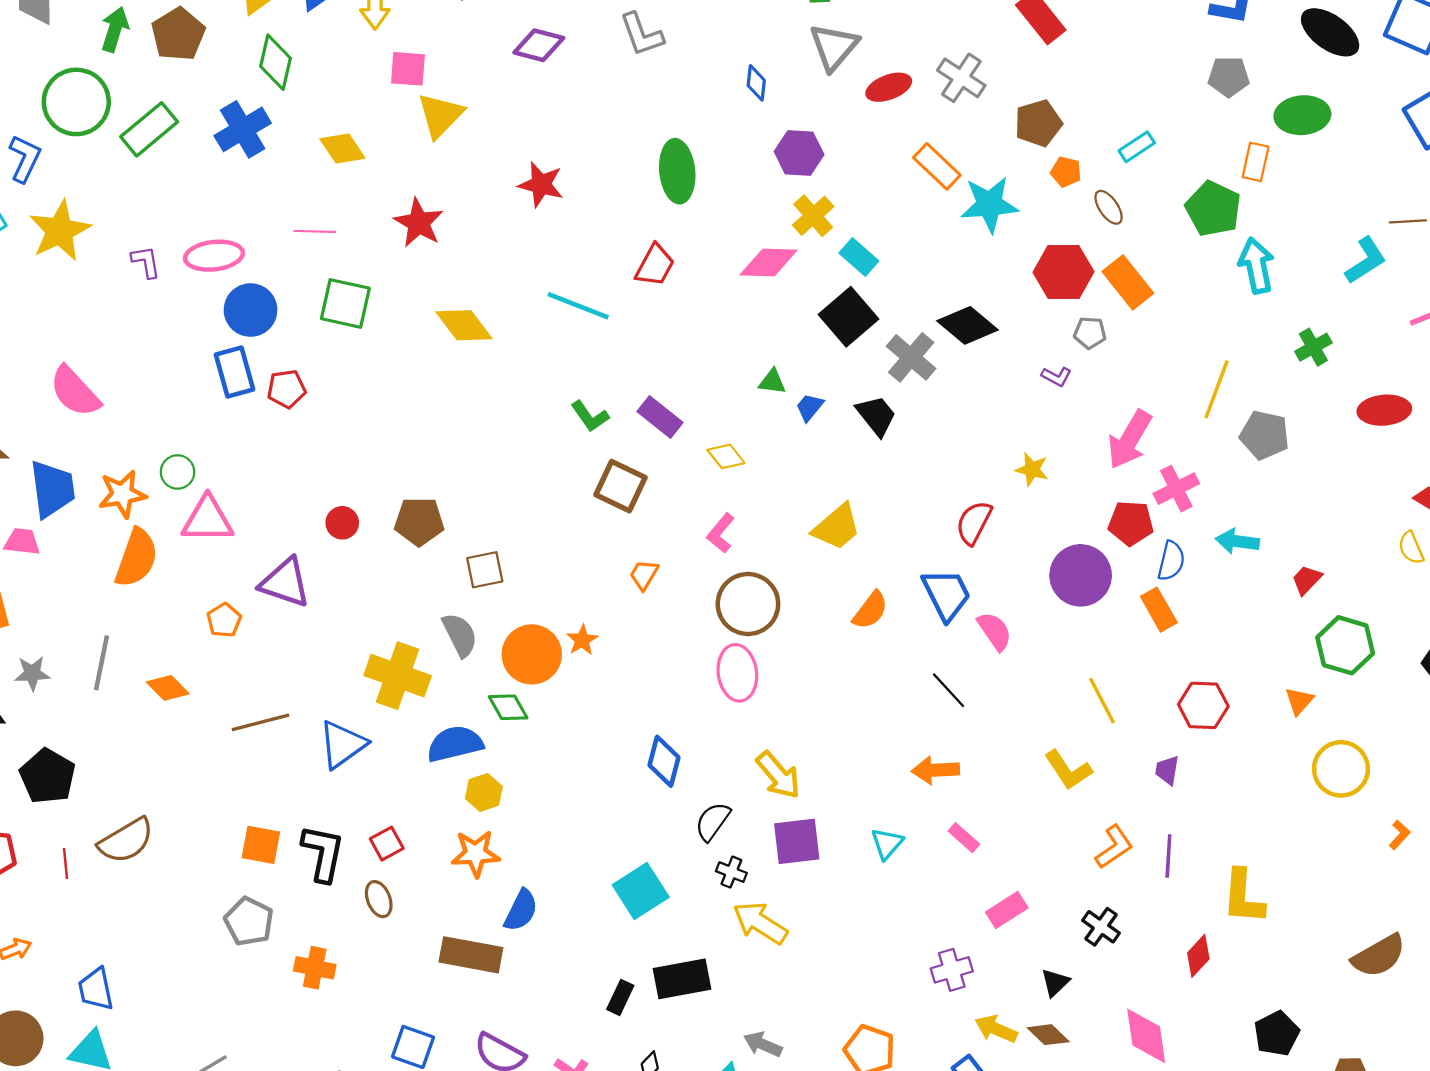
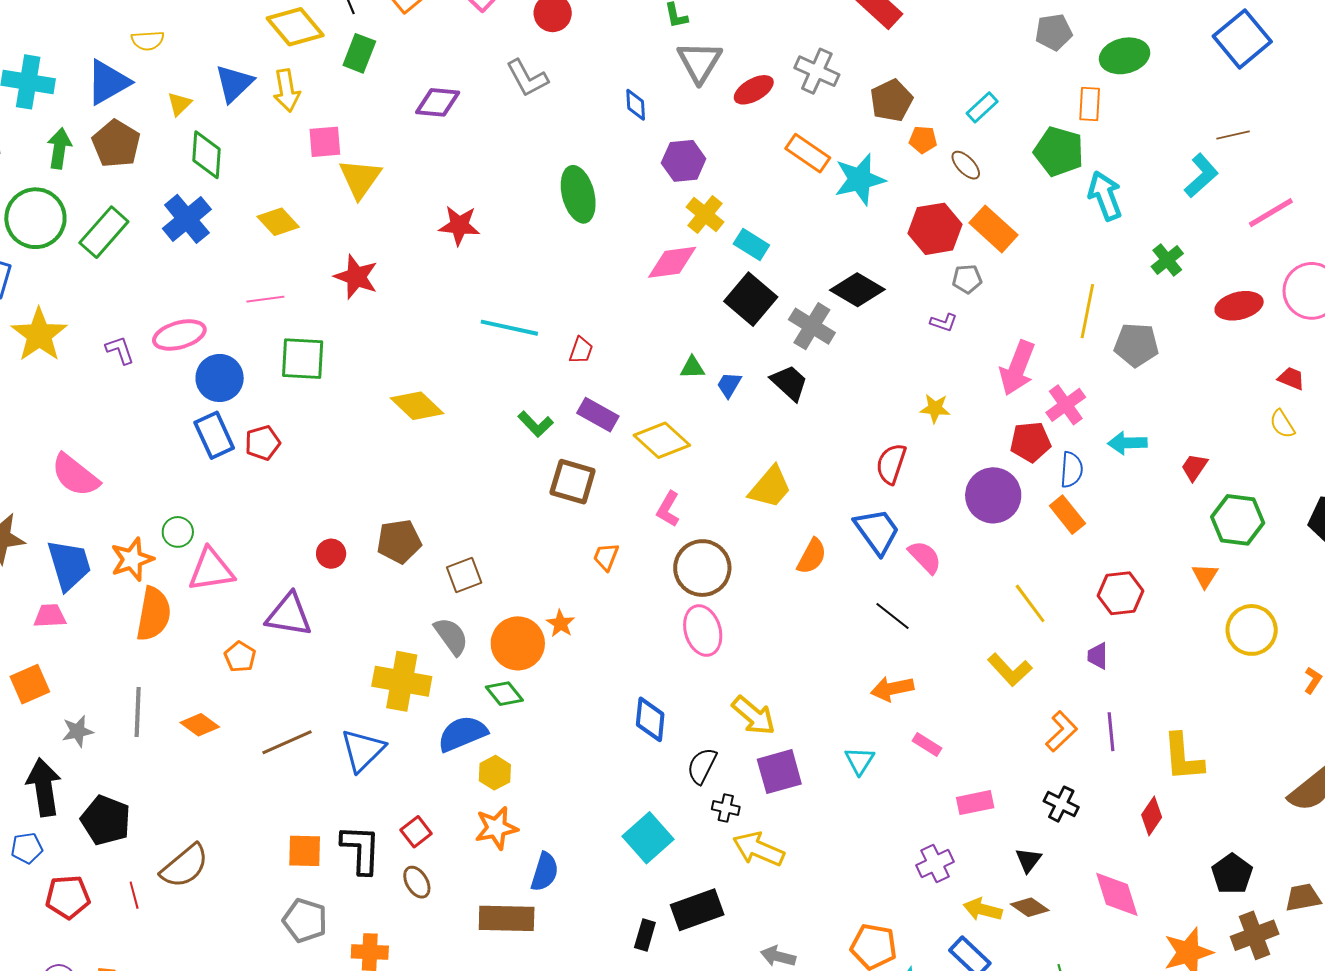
red trapezoid: (655, 265) -> (581, 350), moved, size x0.7
yellow diamond: (464, 325) -> (417, 406), moved
yellow diamond: (726, 456) -> (662, 440), size x1.6
pink rectangle: (1007, 910) -> (975, 803), turned 30

